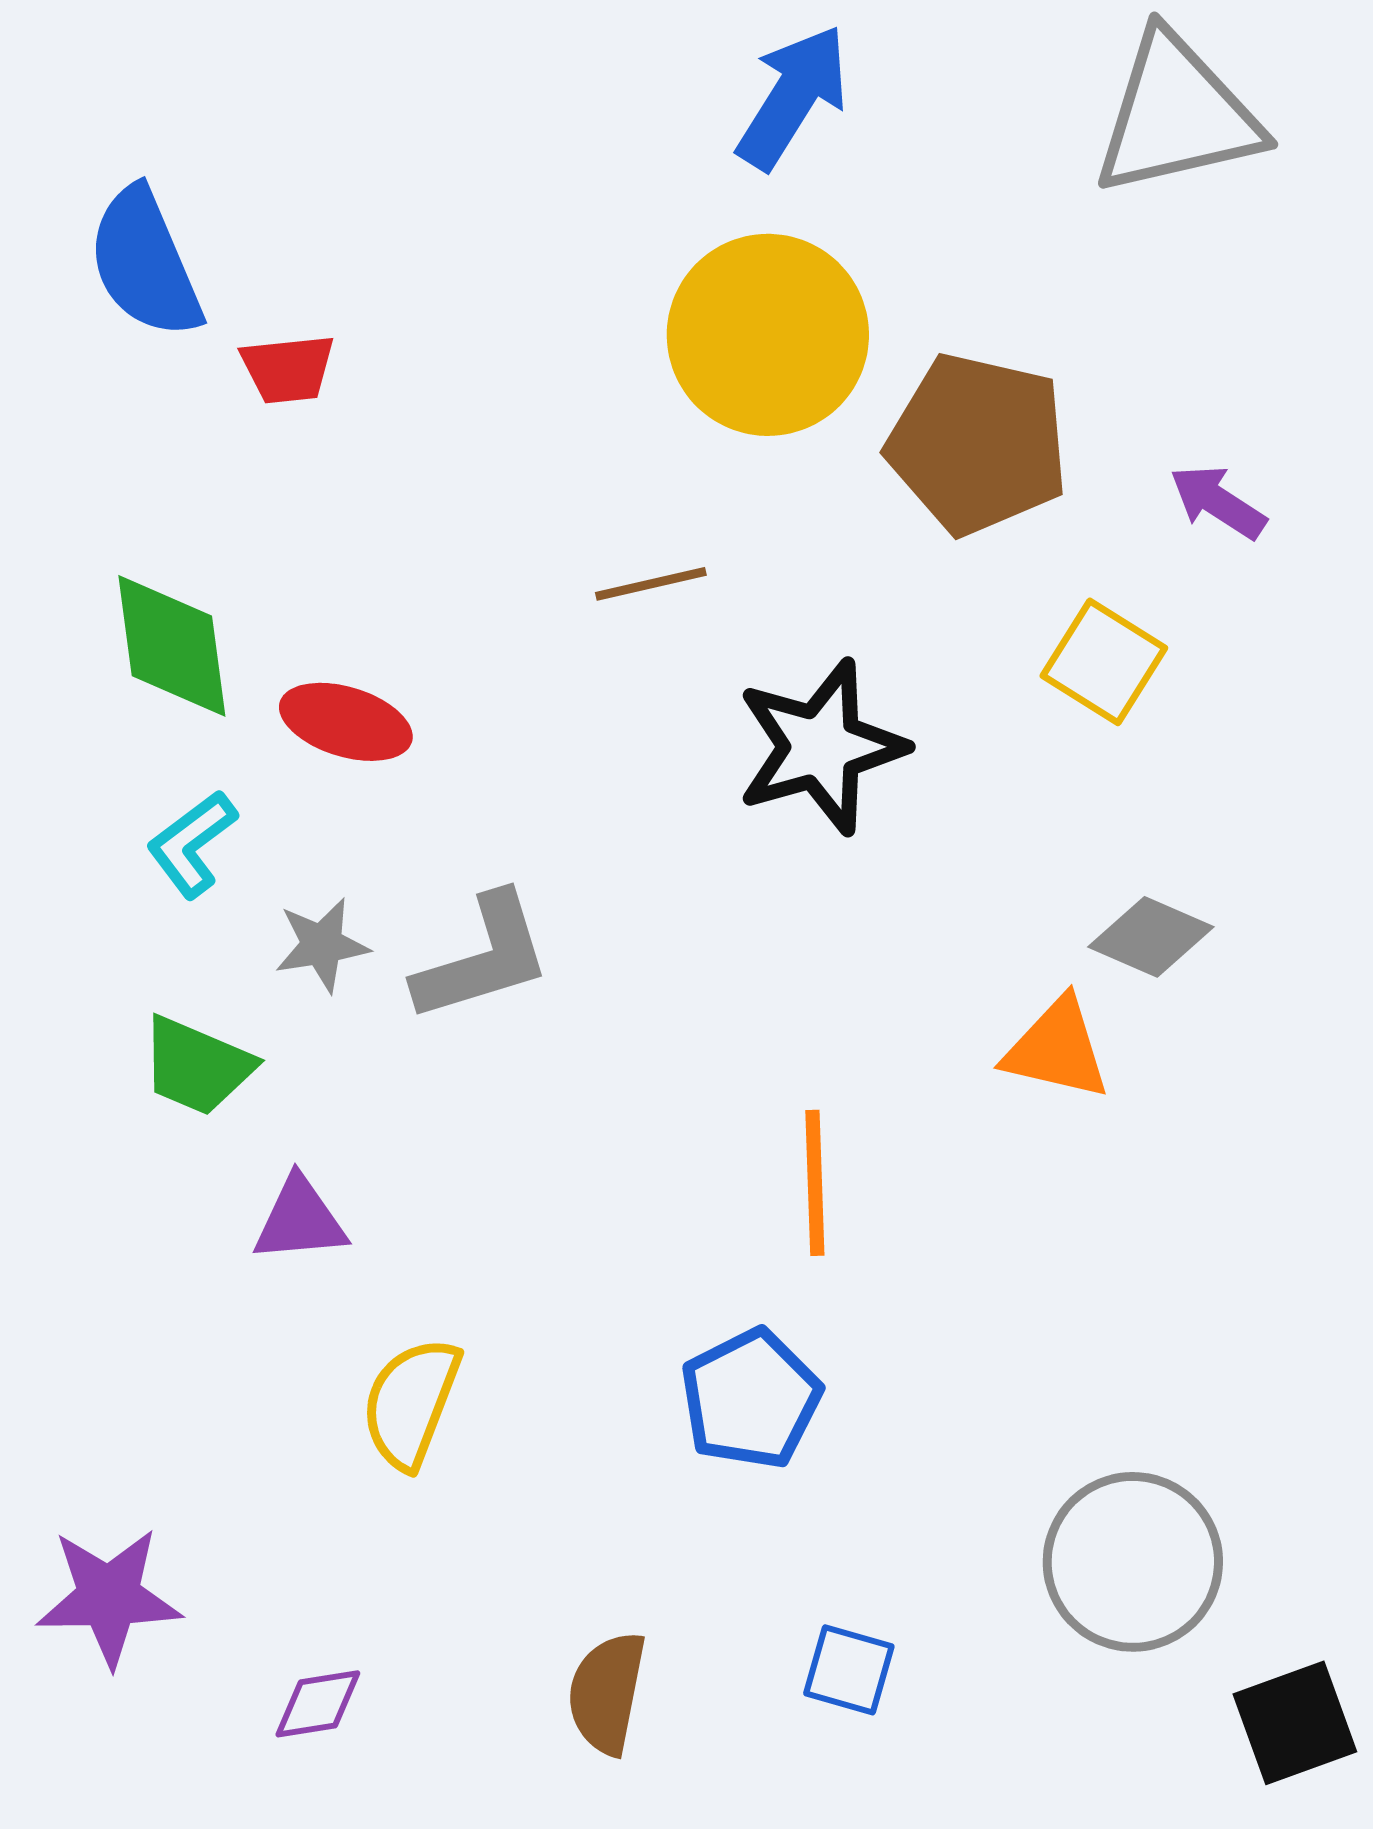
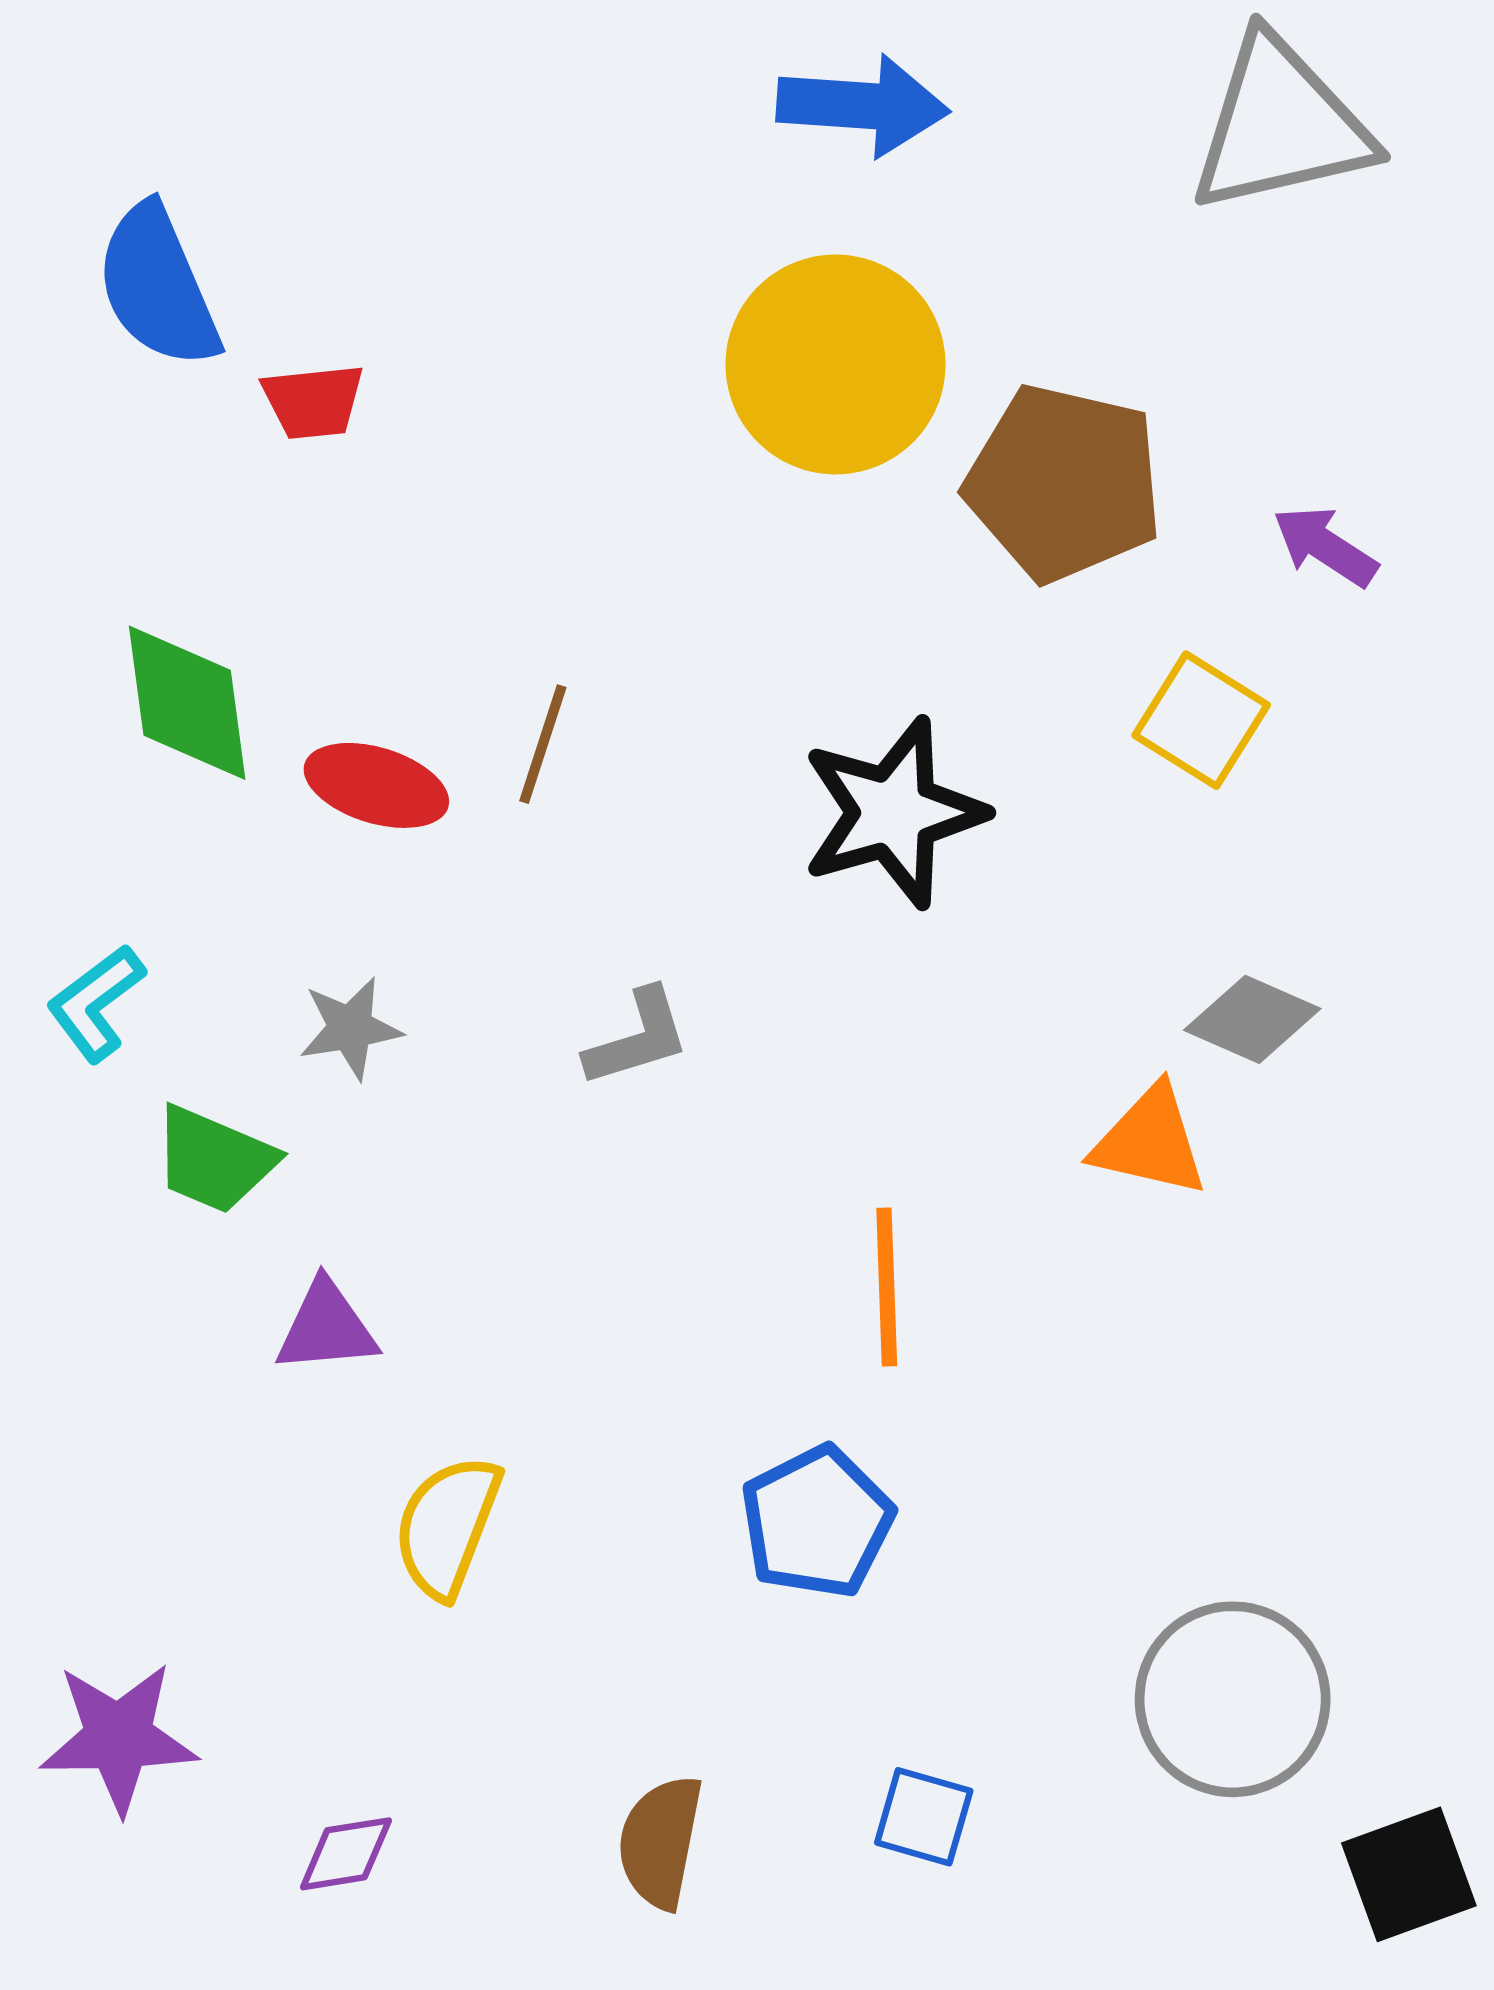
blue arrow: (793, 97) -> (863, 106), turned 62
brown line: (651, 584) -> (543, 744), moved, turned -59
cyan L-shape: (192, 844) -> (96, 1003), moved
gray L-shape: (483, 958) -> (638, 1038), moved, size x0.7

